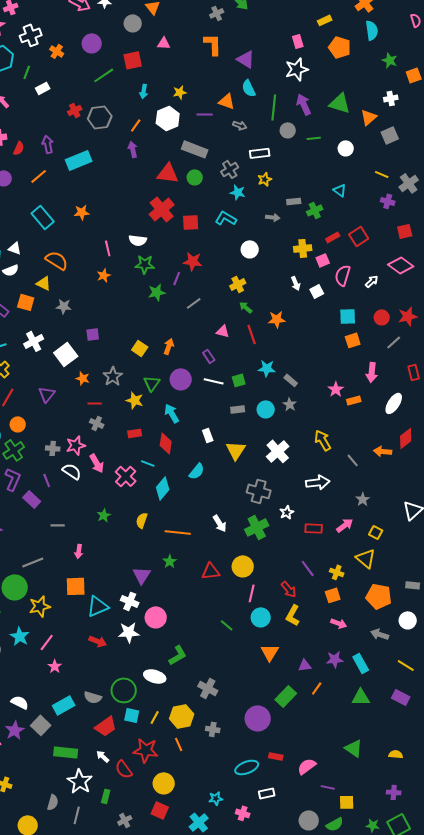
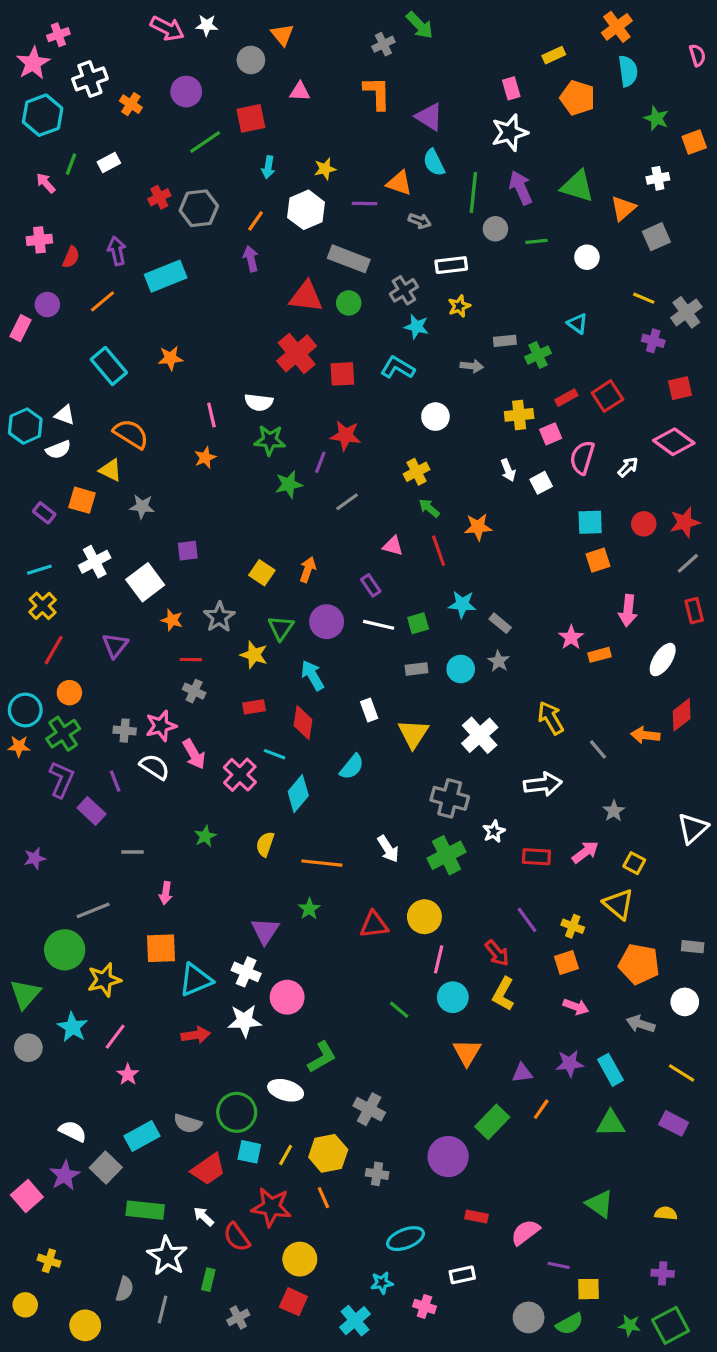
green line: (27, 72) -> (71, 164), moved
gray line: (394, 342) -> (688, 563), moved
red arrow: (98, 641) -> (196, 1035), turned -30
cyan ellipse: (247, 767) -> (405, 1239), moved

